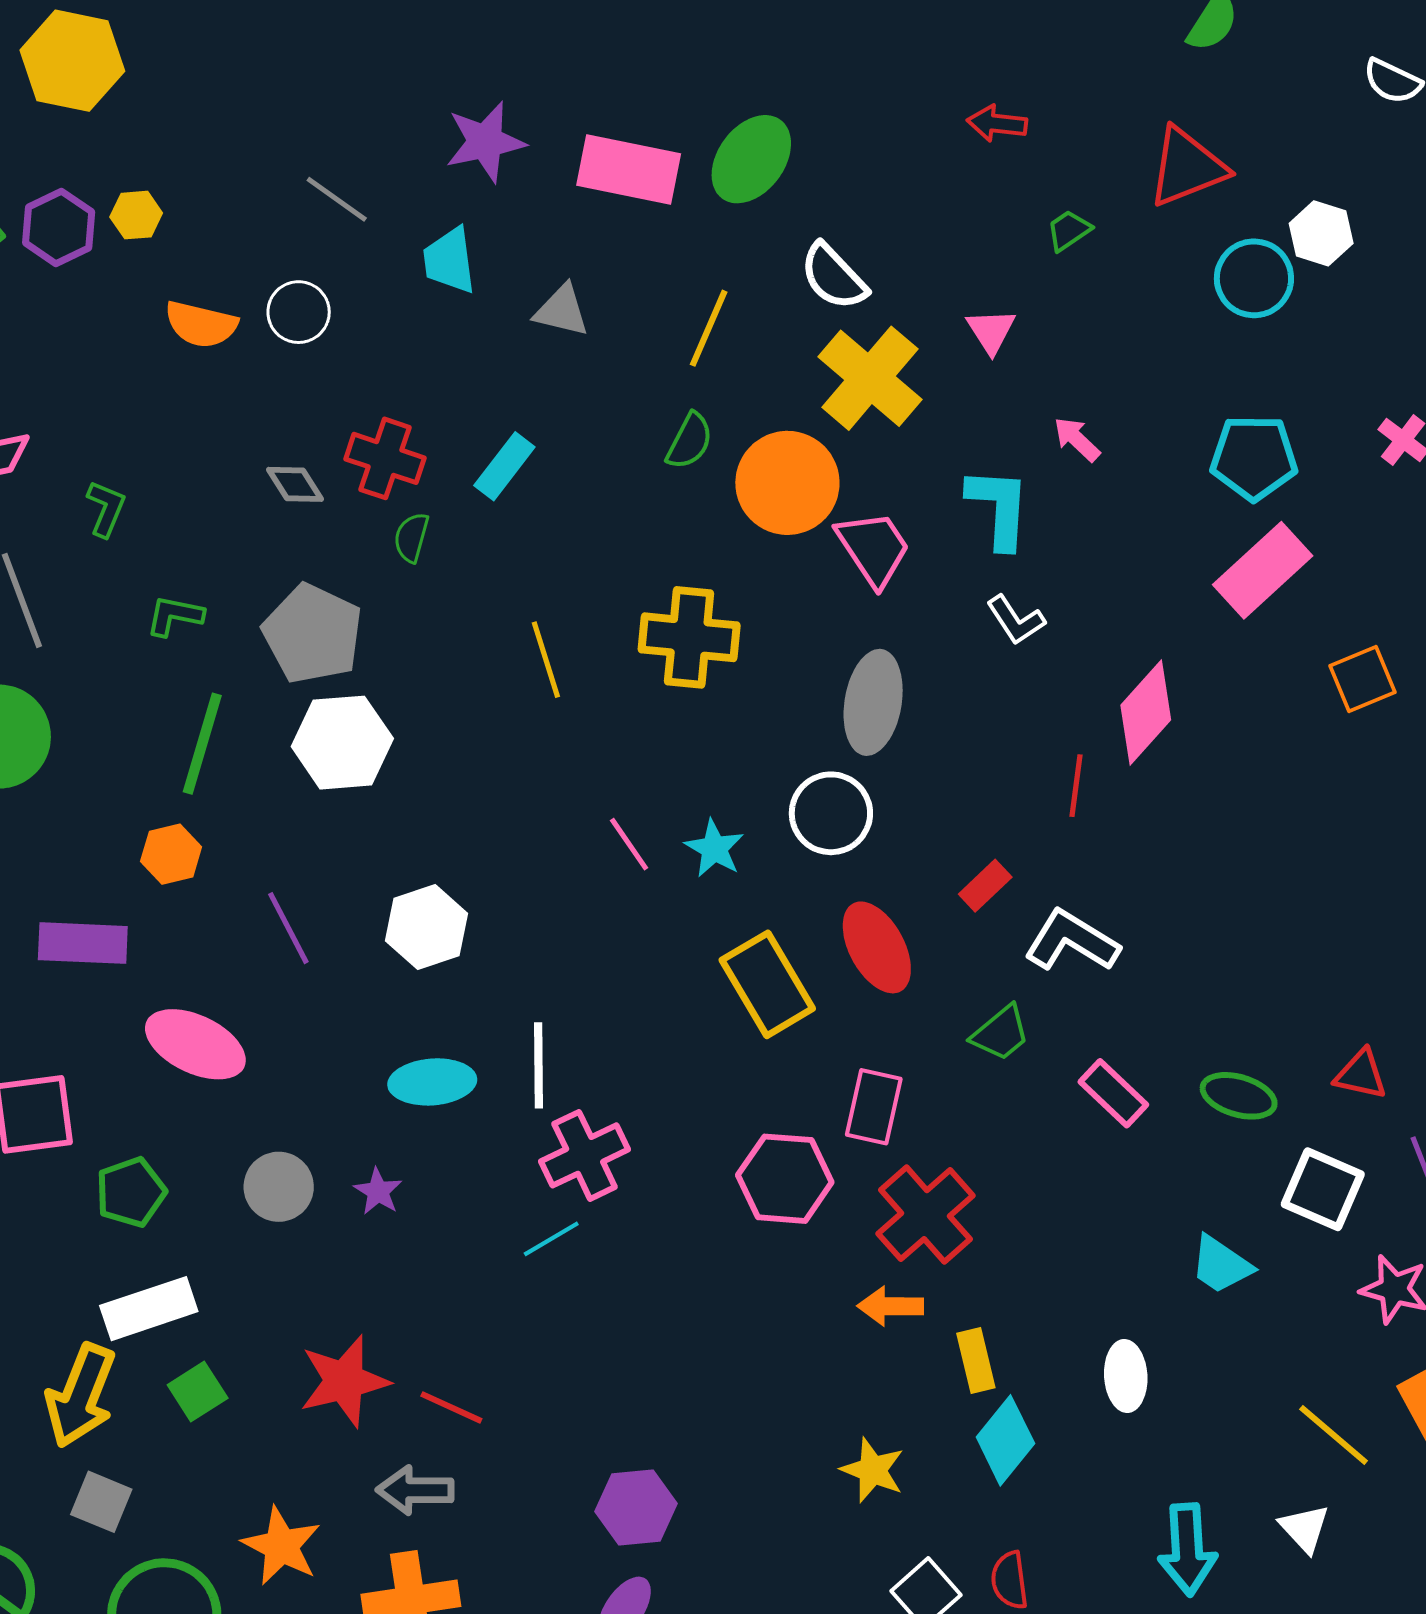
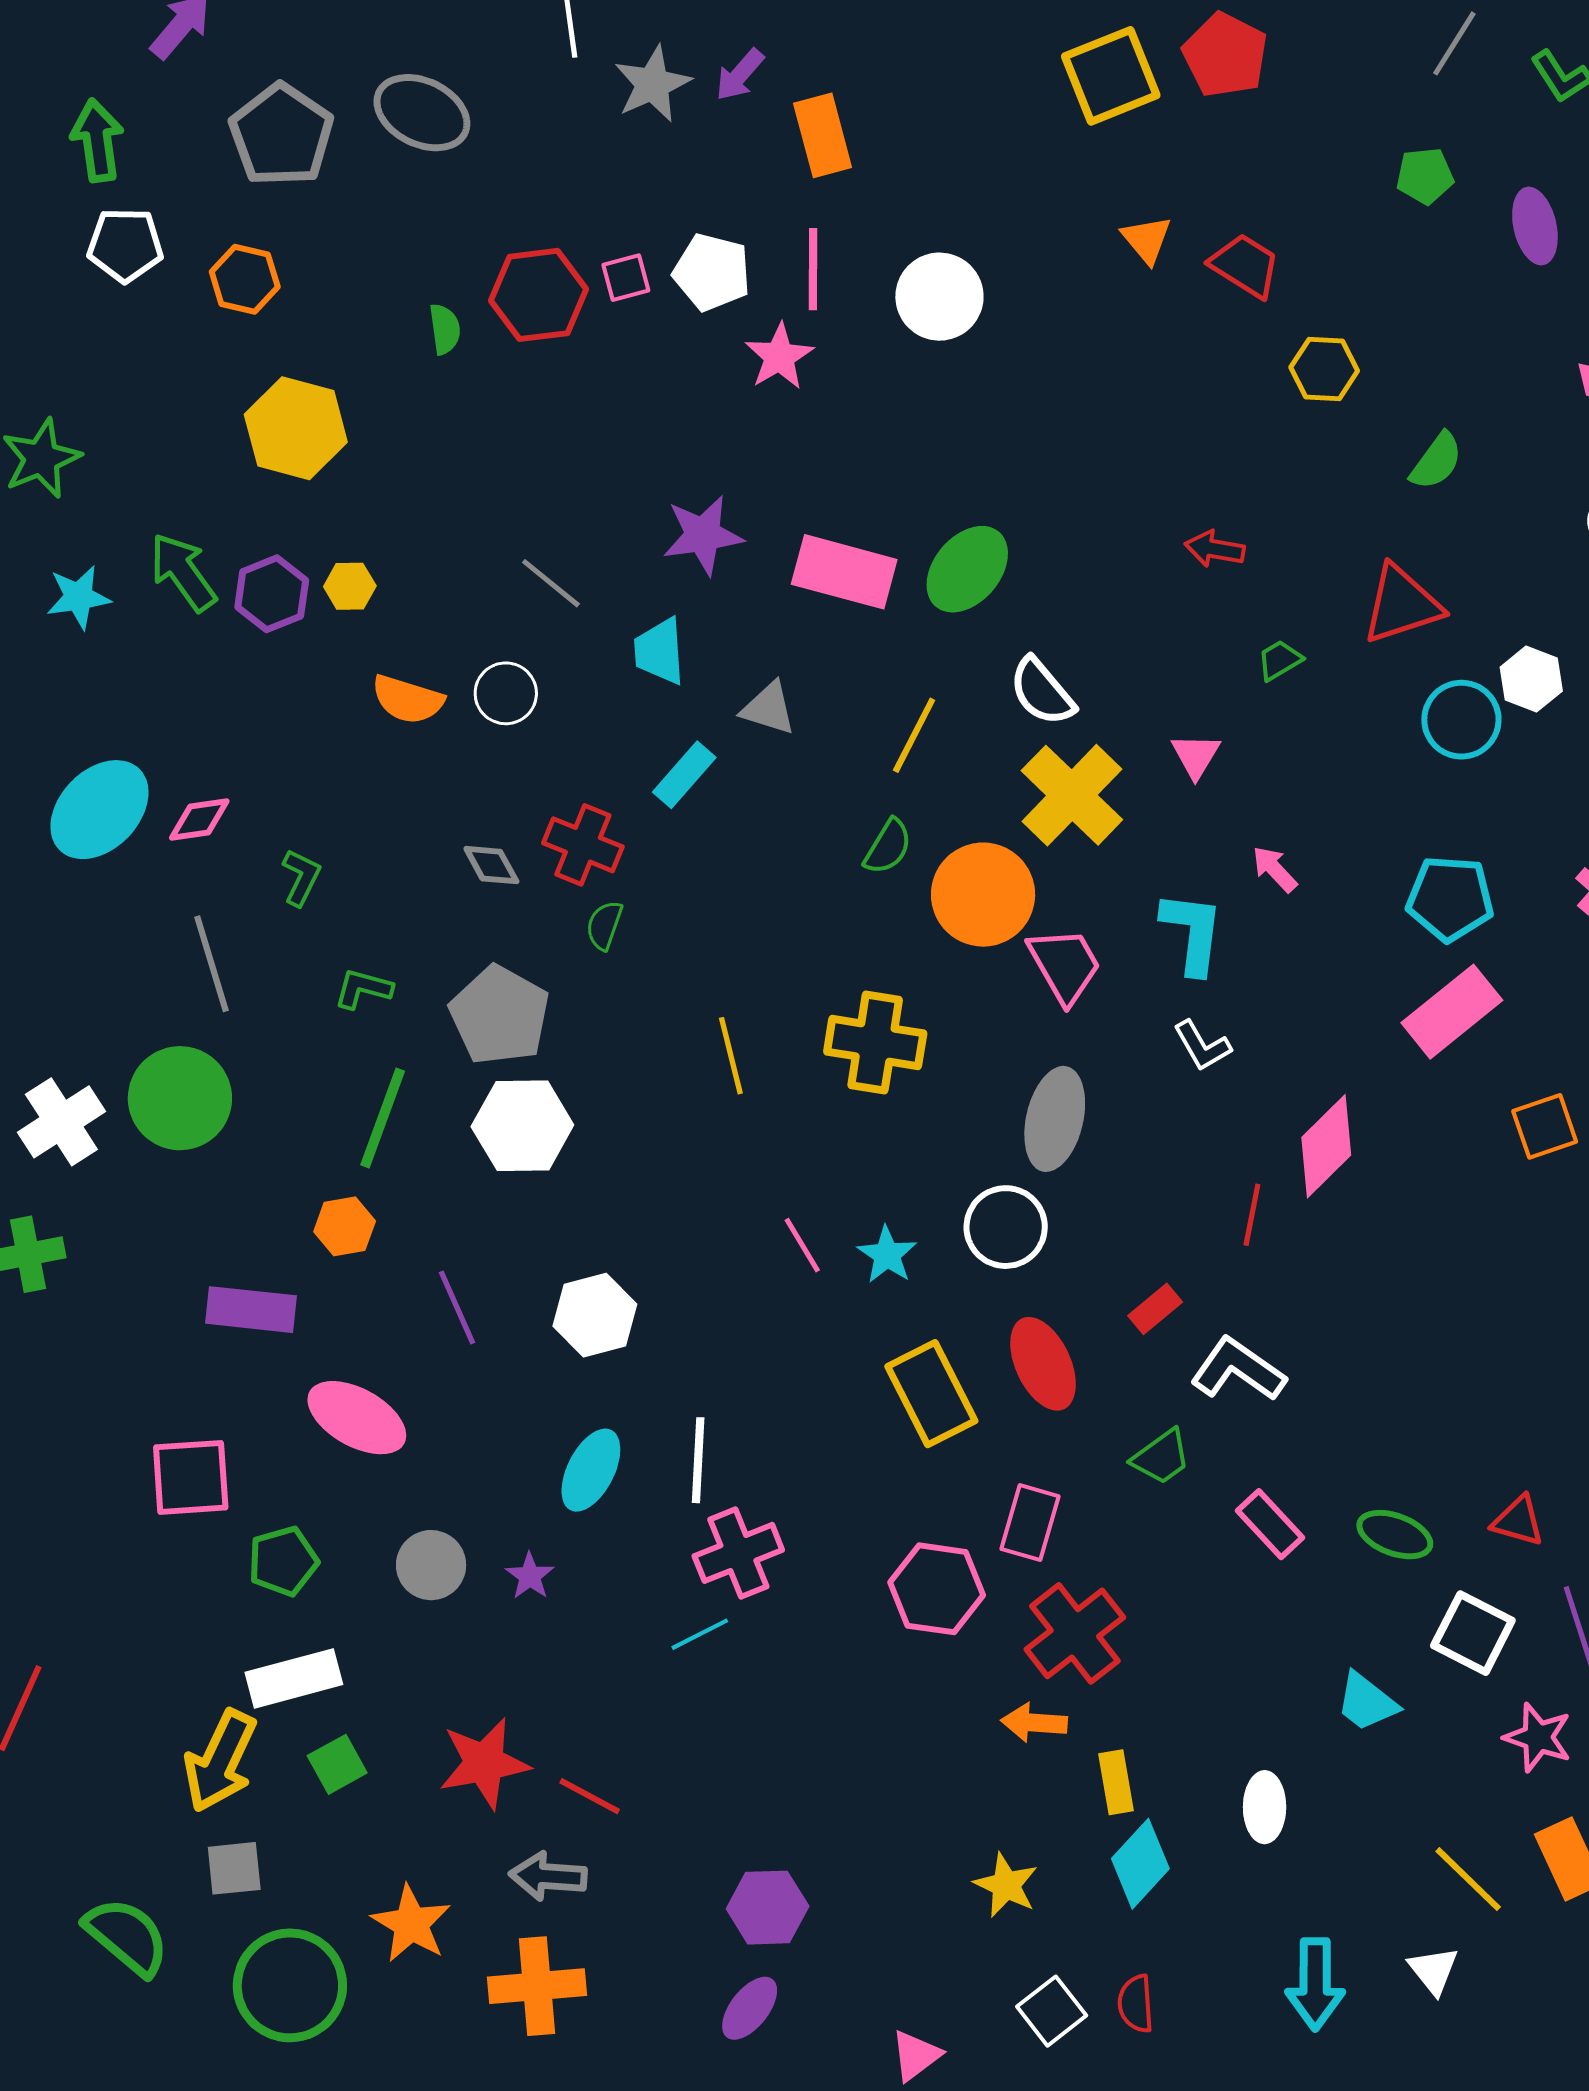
cyan rectangle: (504, 466) -> (684, 775), moved
cyan ellipse: (432, 1082) -> (591, 1470), turned -62
gray square: (101, 1502) -> (234, 1868), turned -32

